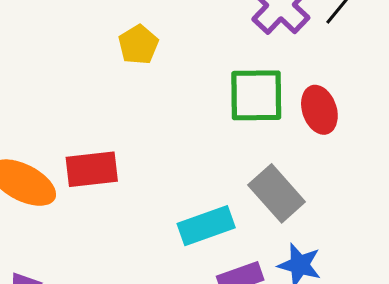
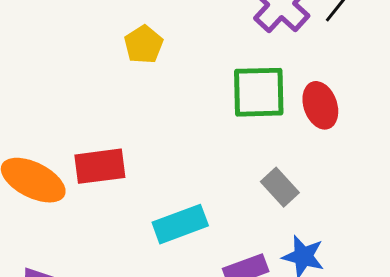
gray rectangle: (277, 193) -> (280, 187), size x0.7
cyan rectangle: (206, 226) -> (180, 224), moved

